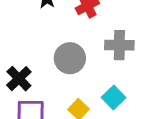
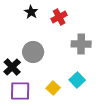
gray circle: (70, 58) -> (33, 52), moved

